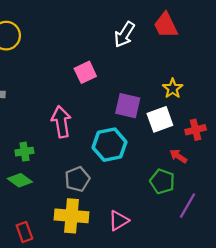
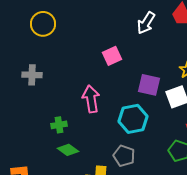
gray pentagon: (77, 179) -> (124, 156), moved, turned -30
green diamond: (20, 180) -> (68, 150), moved

